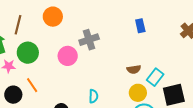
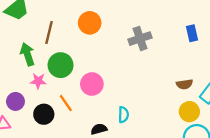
gray cross: (89, 40) -> (140, 39), moved
pink circle: (68, 56) -> (92, 84), moved
cyan semicircle: (93, 96) -> (123, 115), moved

